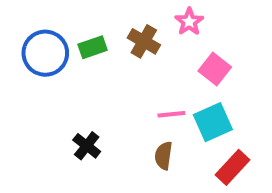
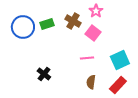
pink square: (215, 69) -> (93, 33), moved
cyan square: (213, 122) -> (120, 60), moved
brown semicircle: (164, 156) -> (91, 82), moved

